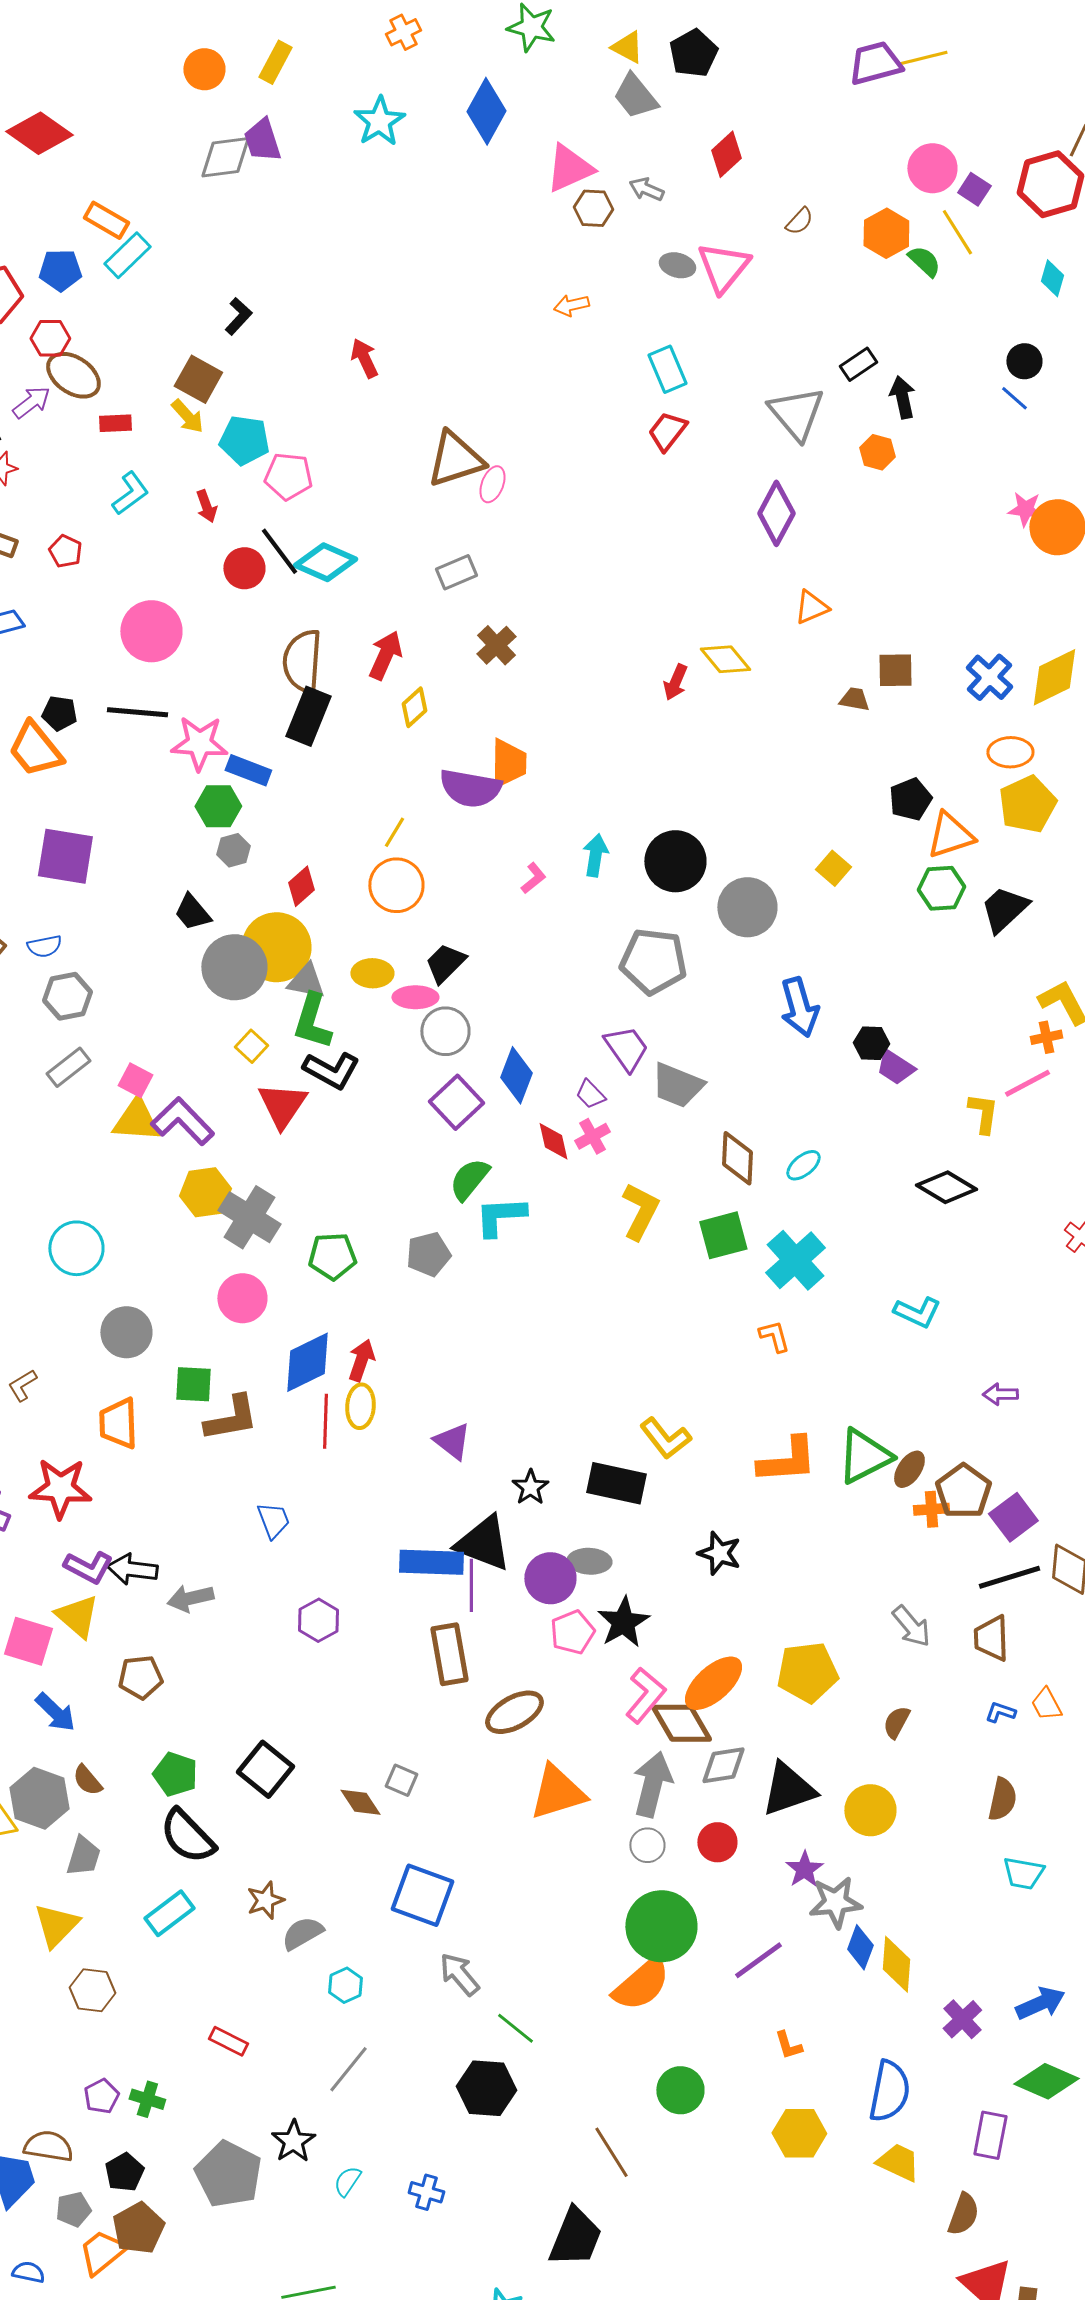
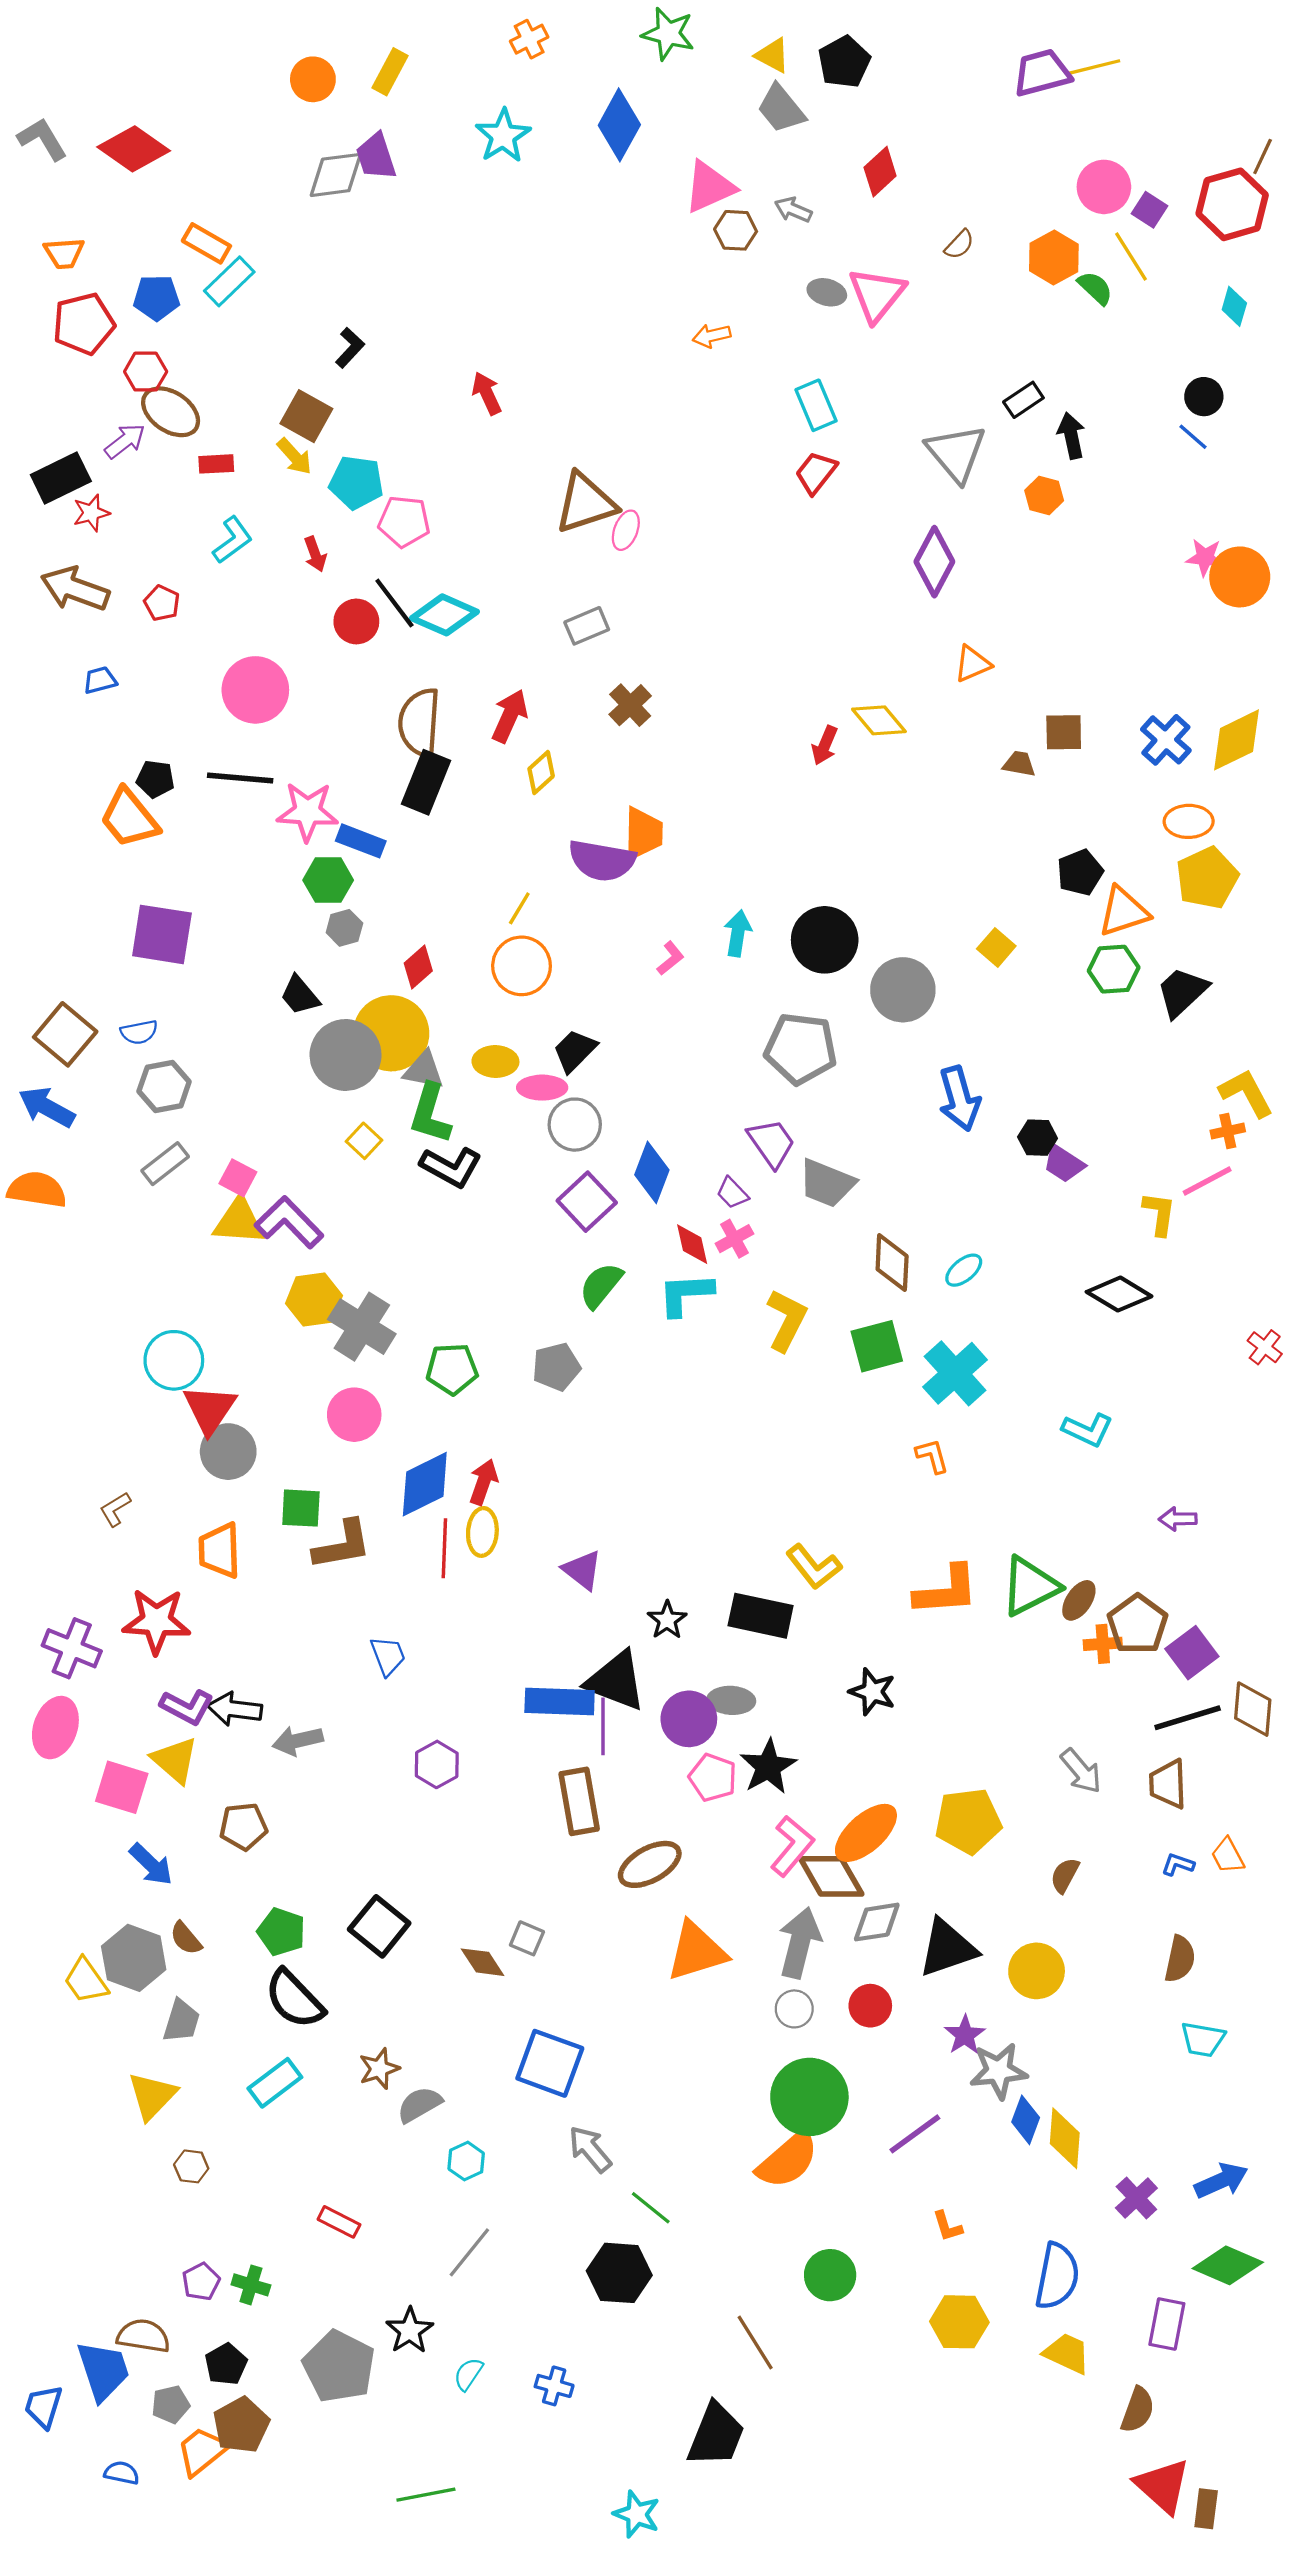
red triangle: (282, 1105) -> (210, 1409), moved
cyan L-shape: (500, 1216) -> (686, 1294), moved
pink pentagon: (572, 1632) -> (713, 1778), turned -30
brown hexagon: (92, 1990) -> (191, 2166), size x0.7

